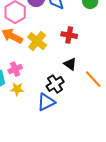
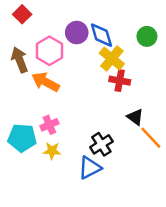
yellow cross: (37, 41) -> (112, 59), moved
black triangle: (70, 64) -> (135, 117), moved

